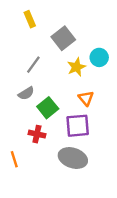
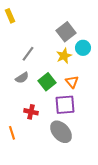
yellow rectangle: (30, 19) -> (10, 16), moved
gray square: (63, 38) -> (66, 32), moved
green square: (48, 108) -> (47, 82), moved
gray ellipse: (73, 158) -> (61, 132), turned 30

